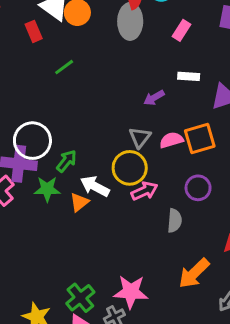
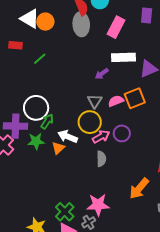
pink rectangle: (182, 30) -> (116, 27), size x1.5
red rectangle: (34, 31) -> (16, 45), moved, turned -56
white rectangle: (189, 76) -> (124, 57), size x1.6
white circle: (32, 141) -> (36, 108), moved
purple circle: (198, 188) -> (122, 133), moved
gray semicircle: (175, 221) -> (101, 159), moved

